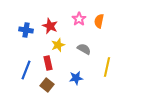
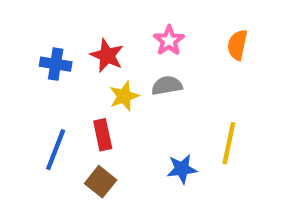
orange semicircle: (99, 21) -> (237, 45), moved
gray semicircle: (84, 49) -> (167, 85), moved, turned -40
blue star: (76, 78) -> (182, 169), moved

